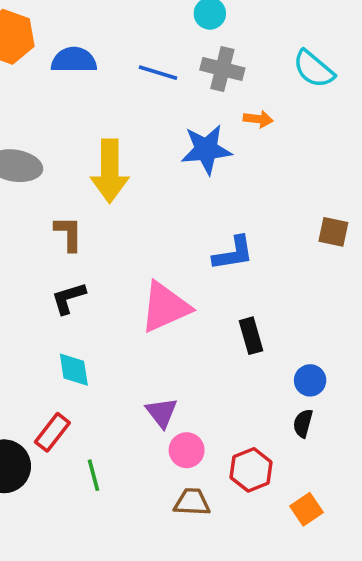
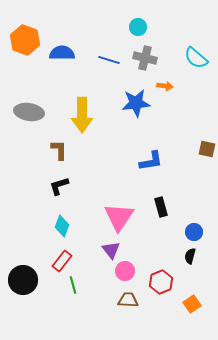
pink triangle: (165, 307) -> (119, 217), moved, turned -32
cyan diamond: (74, 370) -> (62, 226), turned 30
red rectangle: (52, 432) -> (62, 261), moved

